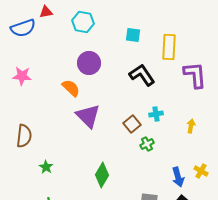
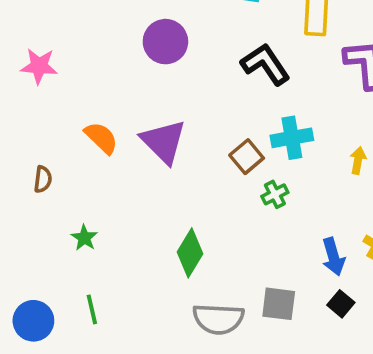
orange semicircle: (71, 88) -> (101, 138), moved
cyan cross: (156, 114) -> (292, 138), size x1.5
brown semicircle: (24, 136) -> (43, 179), size x0.6

